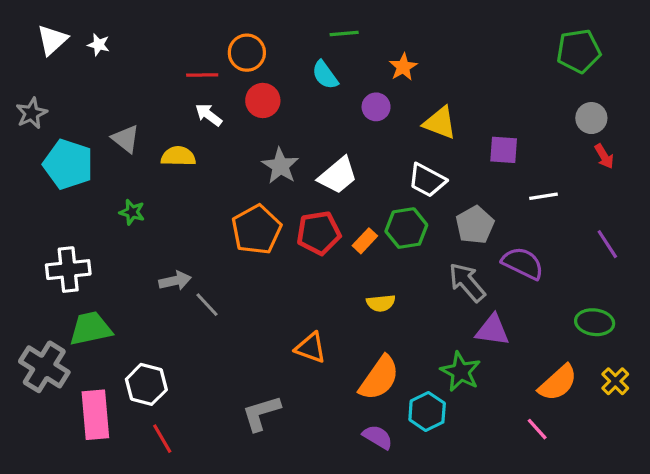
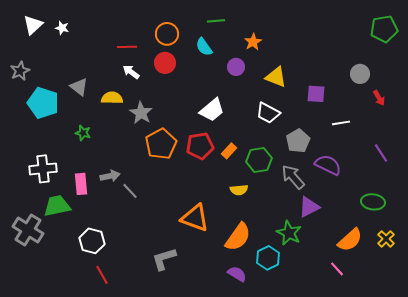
green pentagon: (579, 51) -> (384, 29), moved
orange circle: (247, 53) -> (167, 34), moved
gray circle: (591, 118) -> (360, 74), moved
gray star: (280, 166) -> (141, 113), moved
green hexagon: (406, 228) -> (259, 160), moved
purple triangle: (492, 330) -> (309, 207), turned -35
orange triangle: (311, 348) -> (195, 218), size x1.4
pink rectangle: (95, 415) -> (81, 184), moved, size x0.7

